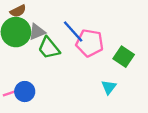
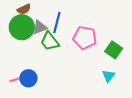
blue line: (73, 31) -> (57, 22), moved, turned 55
cyan triangle: (109, 87) -> (108, 76), moved

